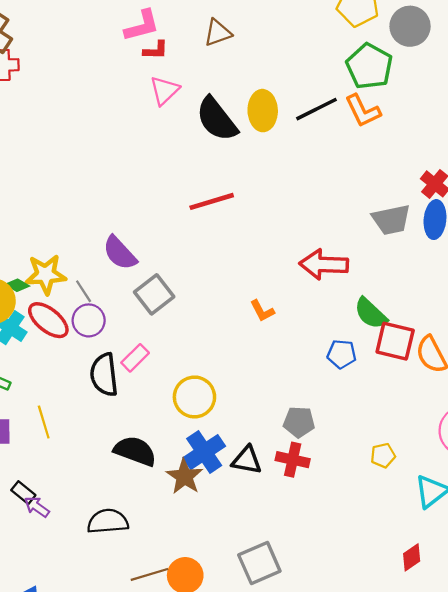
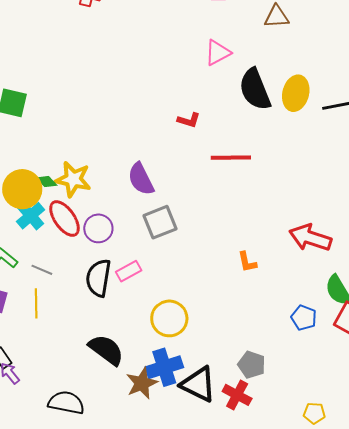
red L-shape: (156, 50) -> (189, 120), moved
gray line: (84, 291) -> (42, 270), moved, turned -50
black triangle: (247, 460) -> (198, 384), size x1.4

